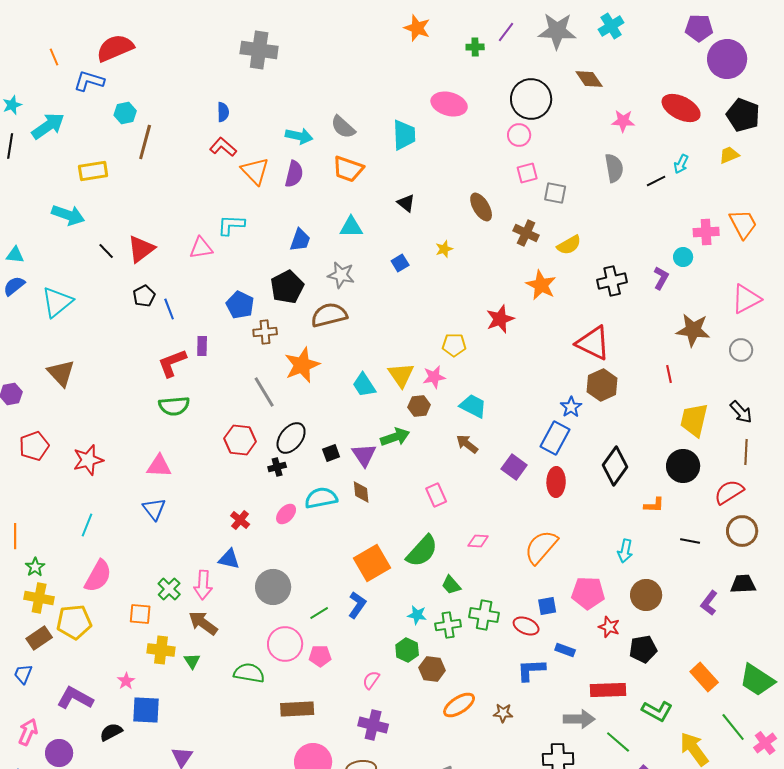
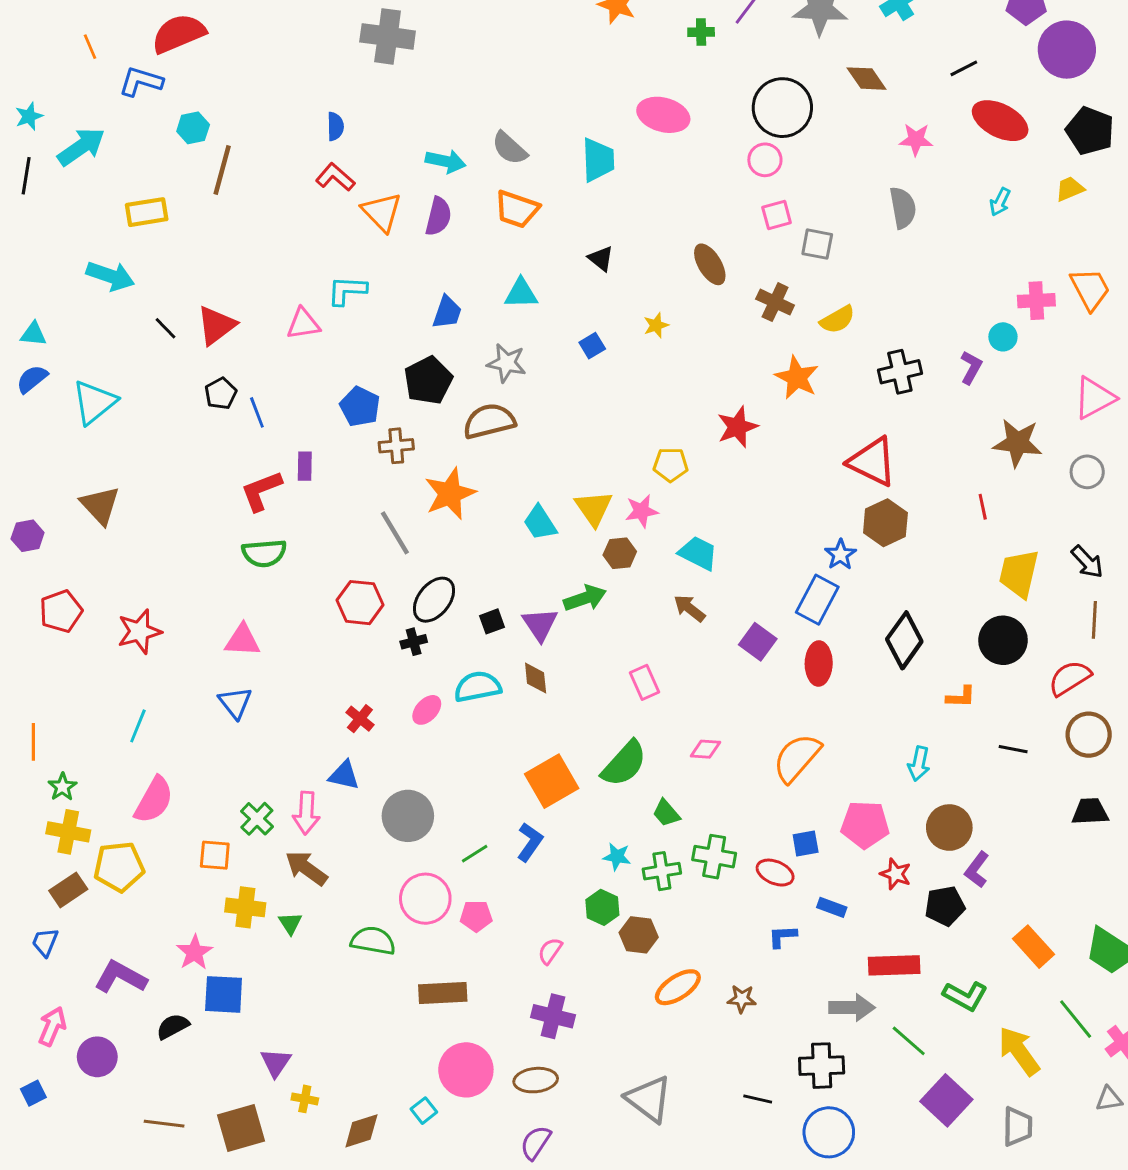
black line: (656, 181) -> (964, 68), moved
purple L-shape: (709, 603) -> (977, 870), moved
blue L-shape: (531, 670) -> (782, 936), size x0.7
pink star: (126, 681) -> (195, 952), size x1.4

